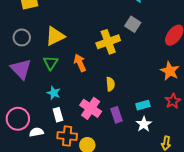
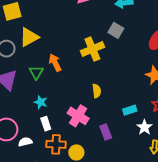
yellow triangle: (55, 36) -> (29, 37), moved
orange arrow: (80, 63) -> (55, 63), moved
purple rectangle: (117, 115) -> (106, 132), moved
white star: (144, 124) -> (144, 127), moved

